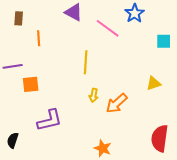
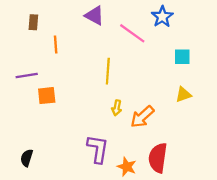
cyan square: (164, 41) -> (182, 57), moved
purple L-shape: (50, 120) -> (98, 149), moved, turned -68
red semicircle: (160, 138) -> (158, 158), moved

